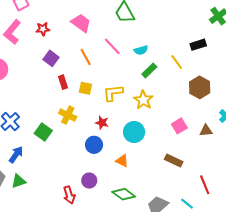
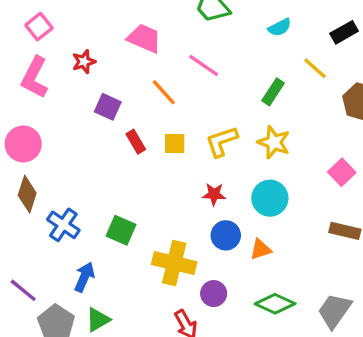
cyan semicircle: (141, 50) -> (280, 27), moved
yellow cross: (68, 115) -> (174, 263), moved, size x1.4
blue circle: (94, 145) -> (226, 235), moved
orange triangle: (122, 161) -> (261, 249), turned -32

